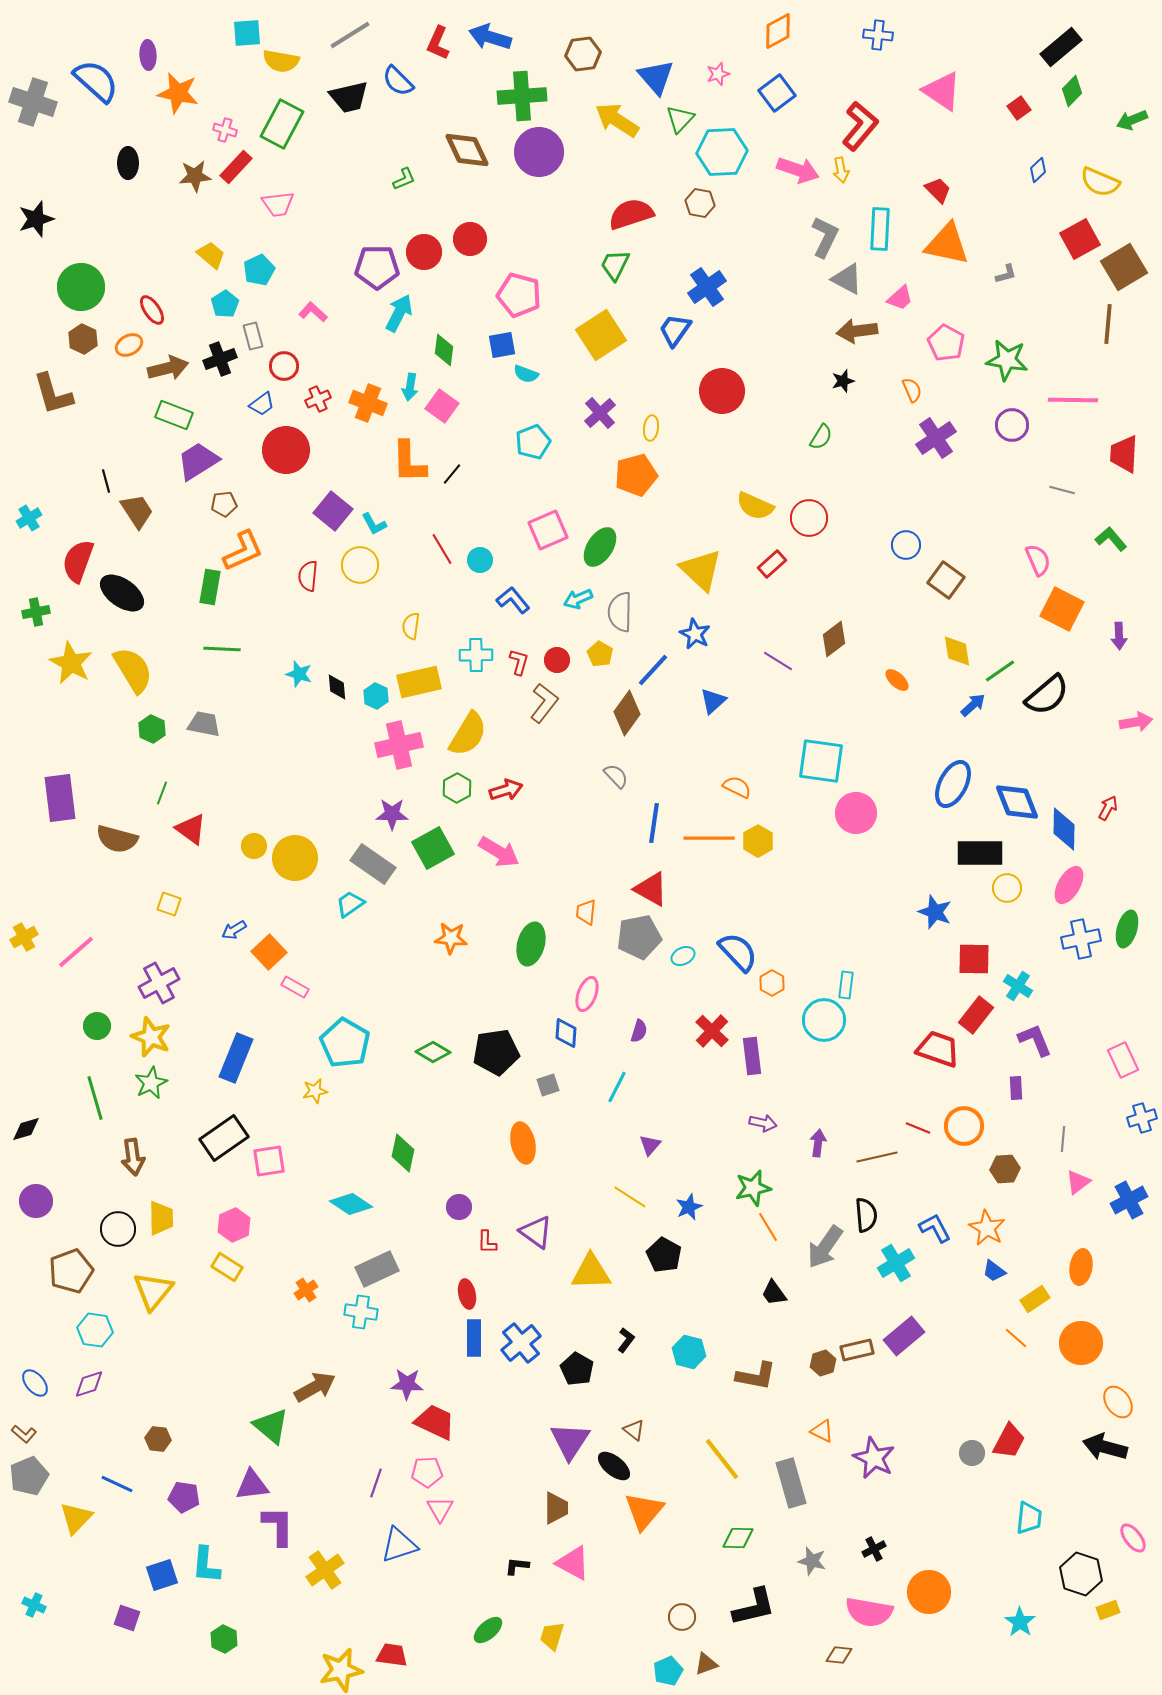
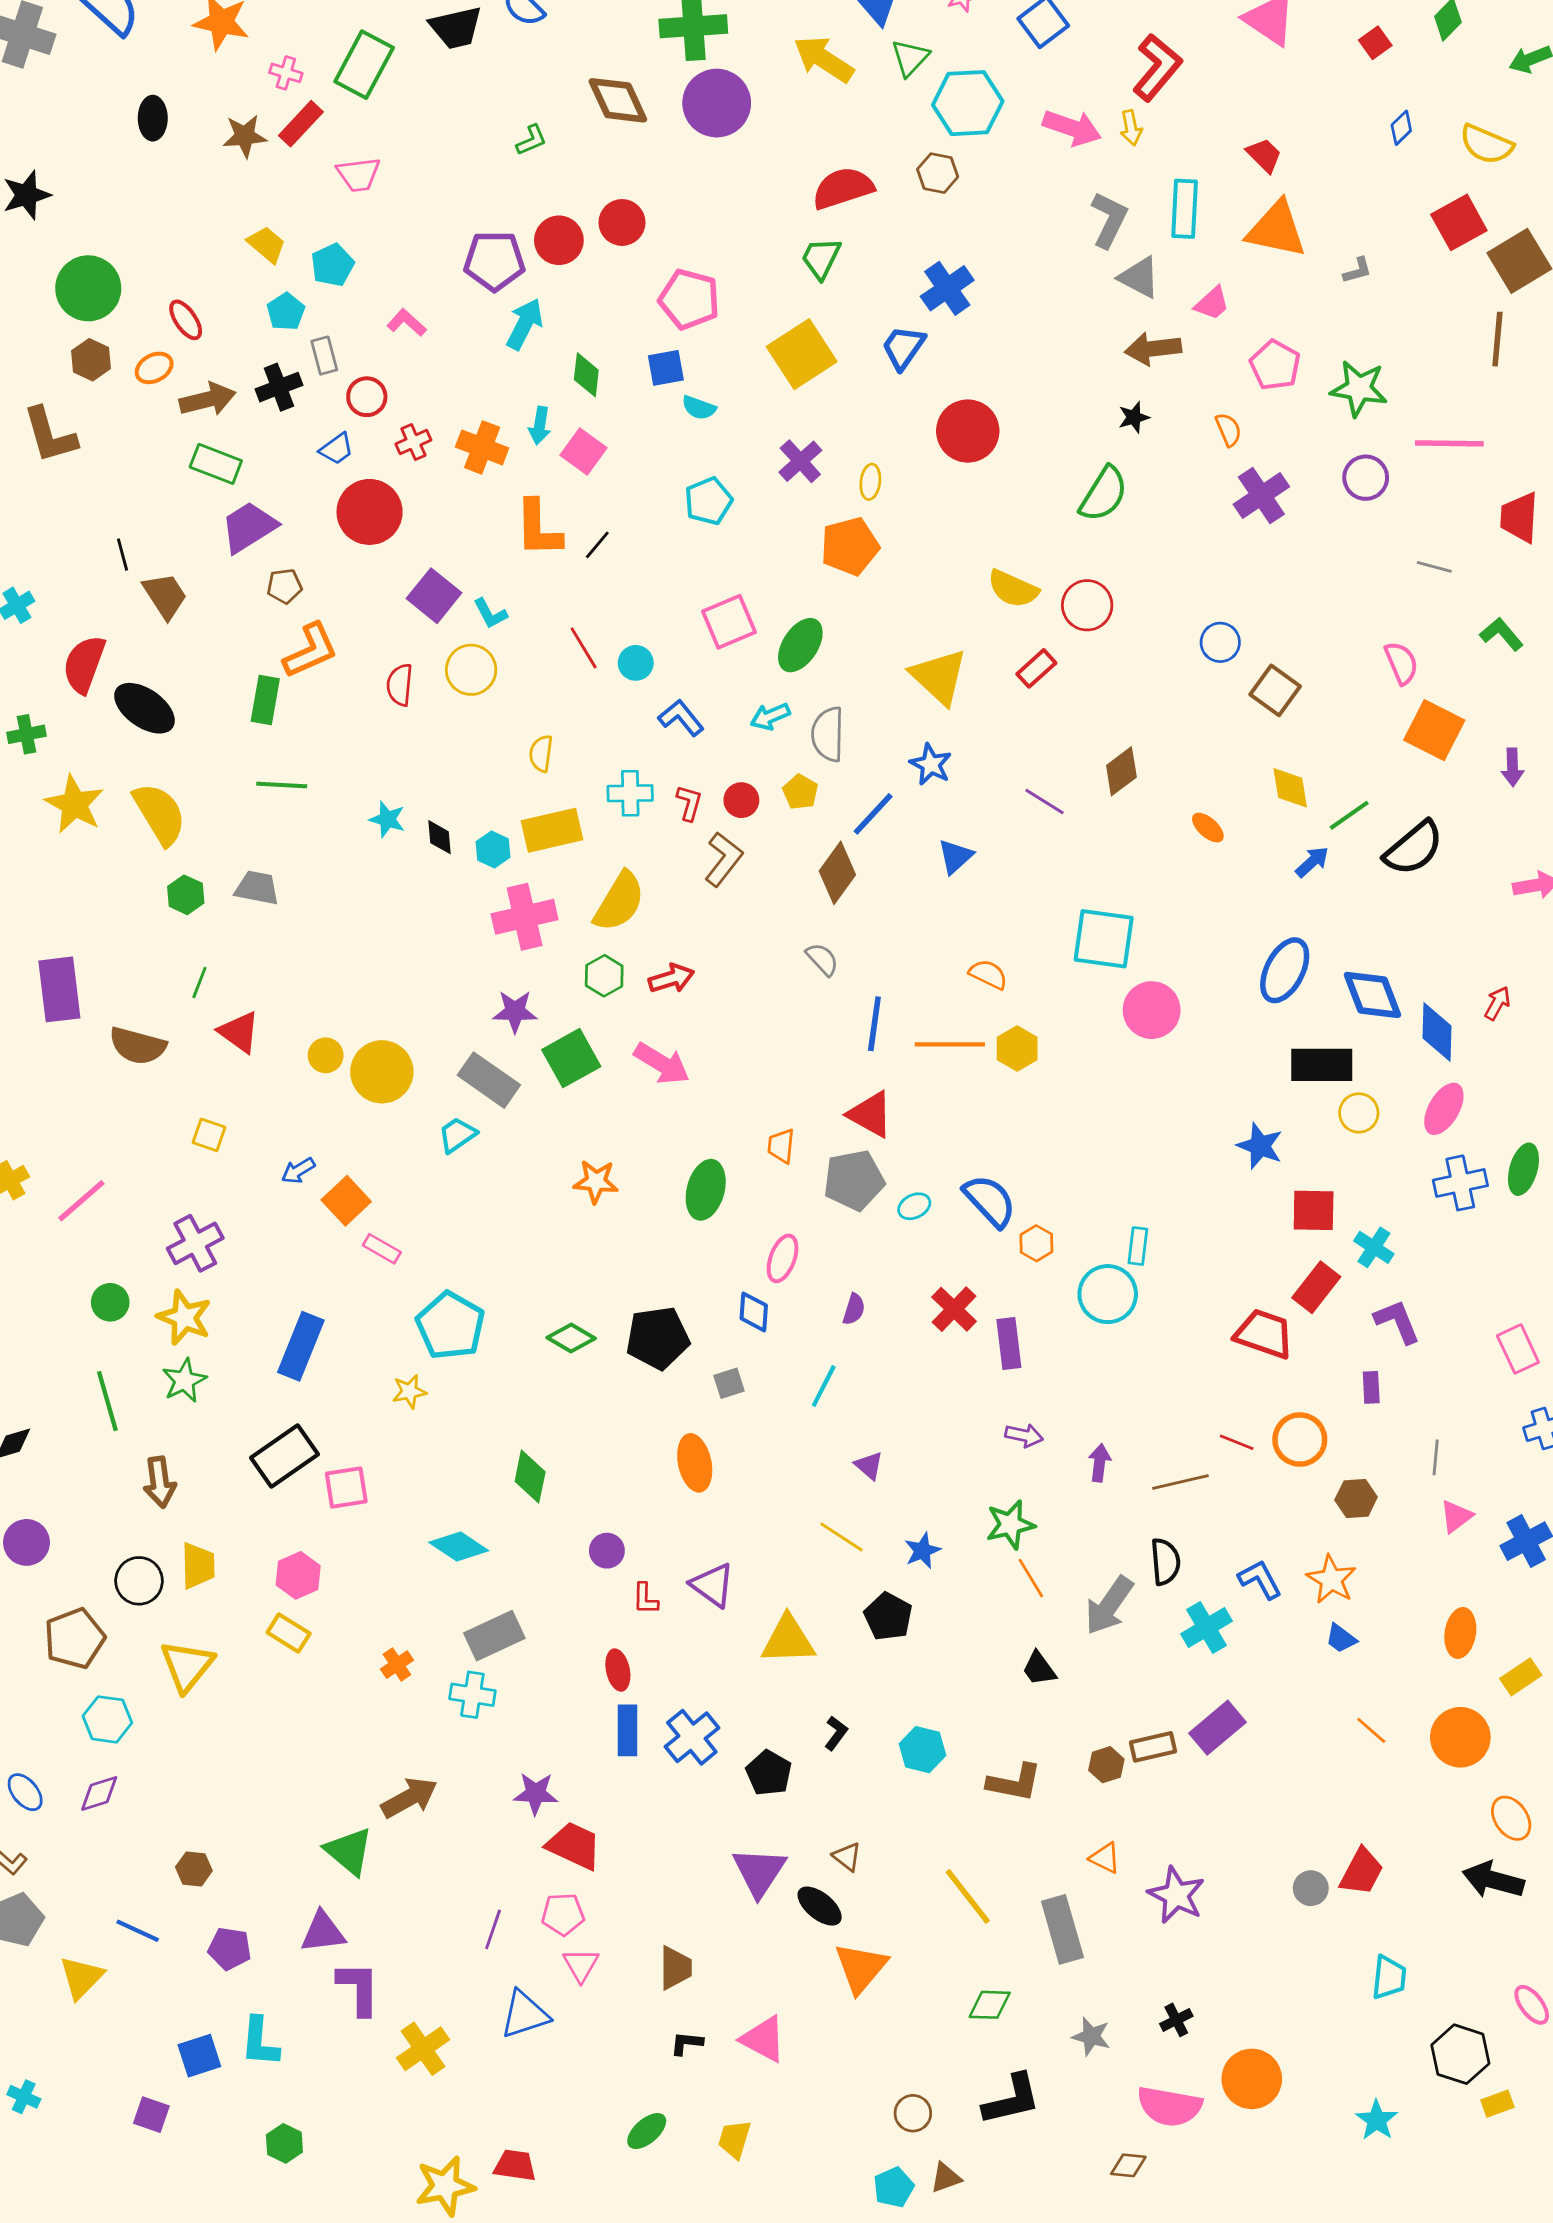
green semicircle: (821, 437) -> (1104, 494), size x1.6
purple triangle: (650, 1145) -> (869, 1466), turned -30
yellow rectangle: (1035, 1299) -> (1521, 1677), moved
brown trapezoid: (556, 1508) -> (675, 1968), moved

